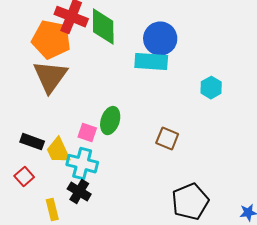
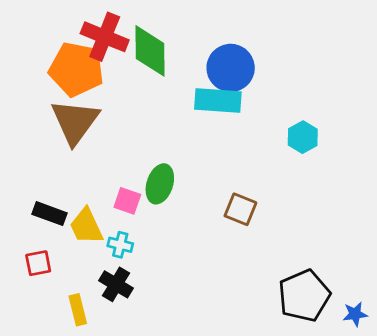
cyan cross: (82, 164) -> (120, 245), size x0.6
red square: (24, 177) -> (38, 263), turned 30
black pentagon: (190, 202) -> (304, 296), moved

